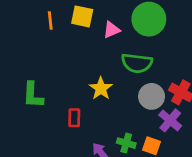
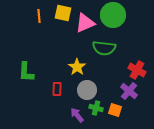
pink triangle: (112, 30) -> (85, 23), size x1.5
gray circle: (152, 96) -> (87, 90), moved

